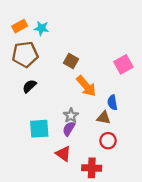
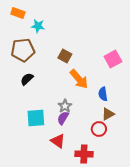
orange rectangle: (20, 26) -> (18, 13), moved, turned 48
brown triangle: (104, 118) -> (108, 114), moved, turned -40

